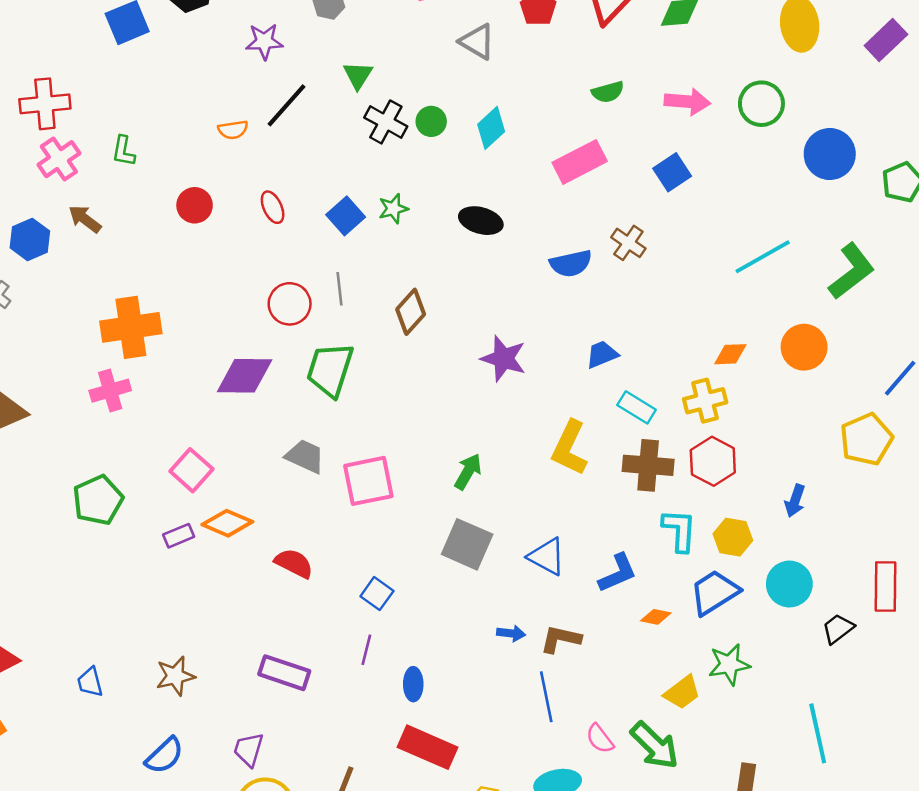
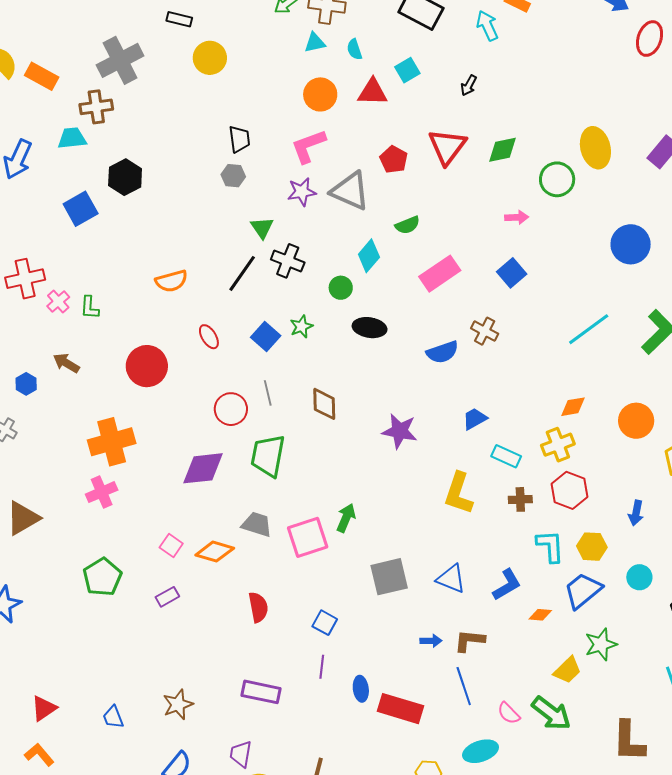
purple star: (264, 41) -> (302, 192), moved
gray triangle: (477, 42) -> (350, 191), size x1.4
green semicircle: (608, 92) -> (407, 225), moved
pink arrow: (687, 102) -> (517, 217), size x0.7
green circle: (761, 104) -> (557, 179), moved
black line: (286, 105) -> (242, 273), moved
green circle: (431, 121) -> (341, 288), moved
orange semicircle: (233, 130) -> (171, 281), size x1.4
pink cross: (59, 159) -> (58, 302), moved, size x0.7
red circle: (195, 205) -> (147, 366), moved, size x1.5
blue hexagon: (30, 239) -> (26, 384), size x0.7
brown diamond: (411, 312) -> (324, 404), turned -36
orange circle: (804, 347) -> (636, 421), moved
brown cross: (648, 465) -> (520, 499), size x0.6
pink square: (191, 470) -> (171, 546), size x0.7
green arrow: (468, 472) -> (346, 518), moved
orange diamond: (227, 523) -> (215, 552), moved
gray square: (467, 544) -> (389, 577), turned -30
red semicircle: (294, 563) -> (258, 607), turned 60
cyan circle: (789, 584) -> (639, 577), size x0.7
red rectangle: (428, 747) -> (401, 709), moved

